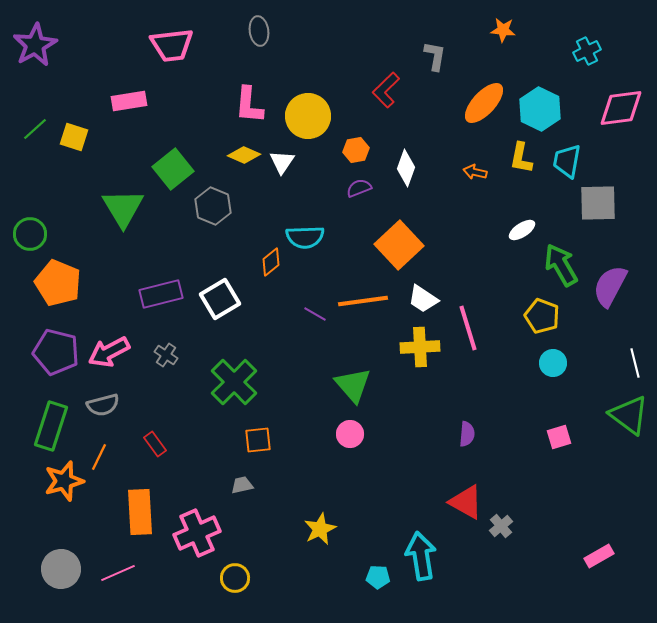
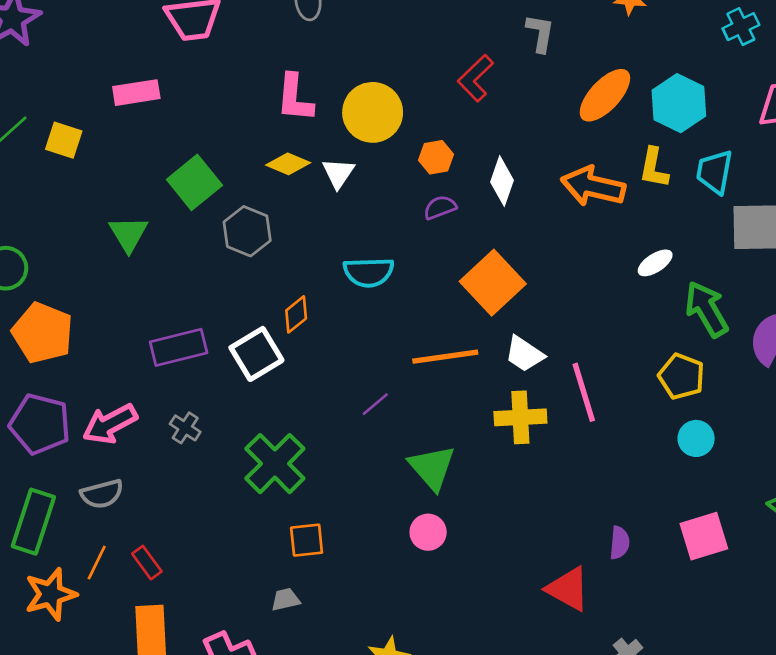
orange arrow: (475, 172) -> (593, 186), size x2.0
green triangle: (123, 208) -> (128, 234), size x0.7
orange diamond: (271, 262) -> (296, 314), moved
purple line: (315, 314) -> (375, 404), moved, turned -70
purple semicircle: (467, 434) -> (619, 543), moved
pink square: (559, 437) -> (704, 536), size x1.5
red rectangle: (155, 444) -> (147, 563), moved
red triangle: (466, 502) -> (568, 589), moved

